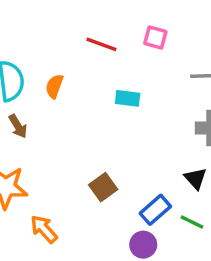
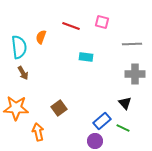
orange semicircle: (54, 86) -> (41, 37), moved
brown square: (103, 187) -> (59, 108), moved
orange arrow: (44, 229) -> (38, 132), turned 30

